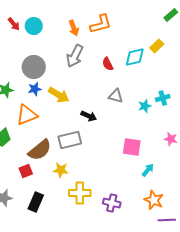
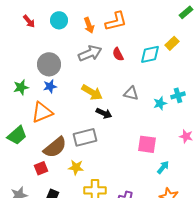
cyan circle: (34, 26) -> (59, 20), moved
gray arrow: (75, 56) -> (90, 53), turned -140
red semicircle: (108, 64) -> (118, 54), moved
yellow arrow: (59, 95) -> (92, 92), moved

